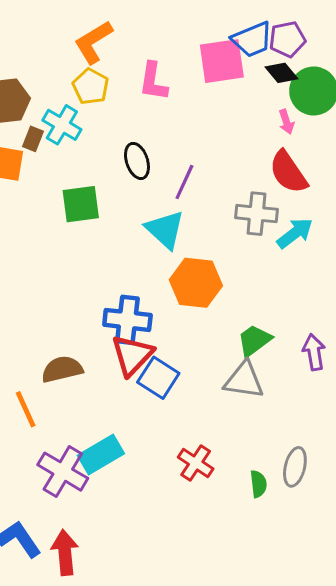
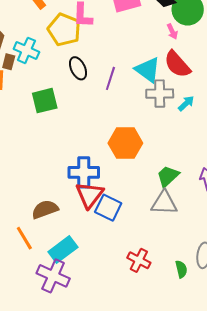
yellow pentagon: (91, 86) -> (64, 30), moved, size x1.4
cyan triangle: (165, 230) -> (148, 70), moved
cyan arrow: (295, 233) -> (186, 103), size x0.7
cyan rectangle: (101, 455) -> (63, 249), moved

